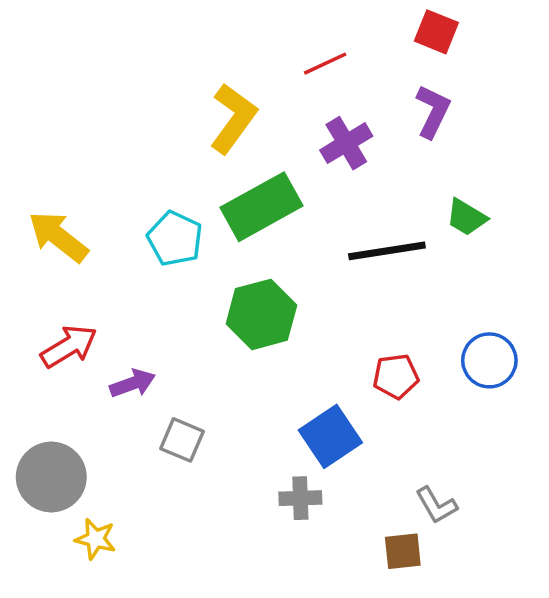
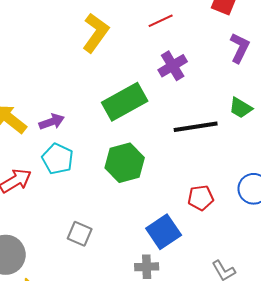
purple L-shape: (433, 111) -> (240, 48), moved
yellow L-shape: (233, 118) -> (96, 33), moved
cyan pentagon: (175, 239) -> (58, 159), moved
purple arrow: (133, 383) -> (52, 122), moved

